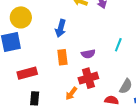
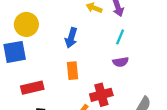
cyan line: (118, 45) -> (120, 37), moved
purple semicircle: (88, 54) -> (121, 62), moved

